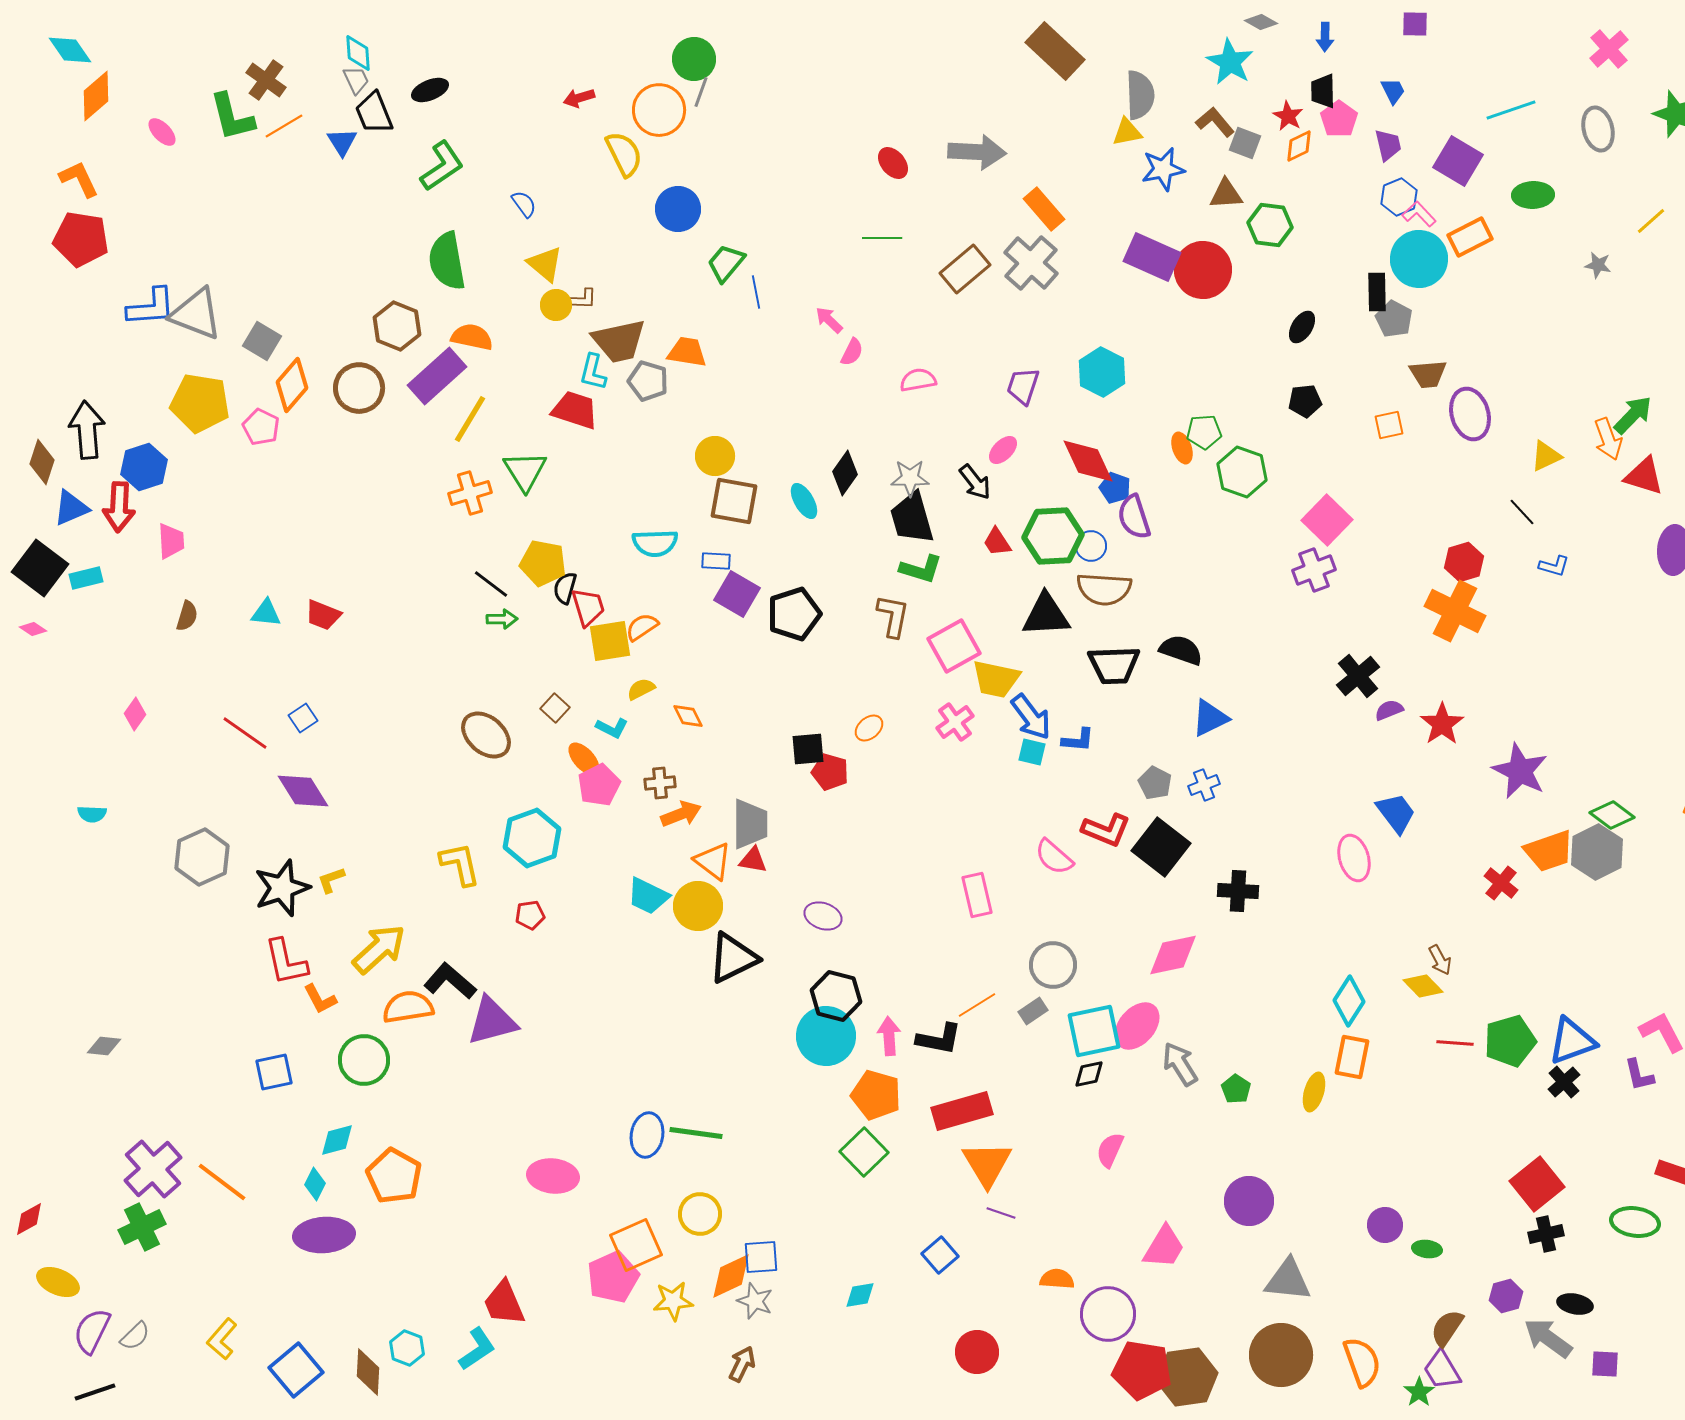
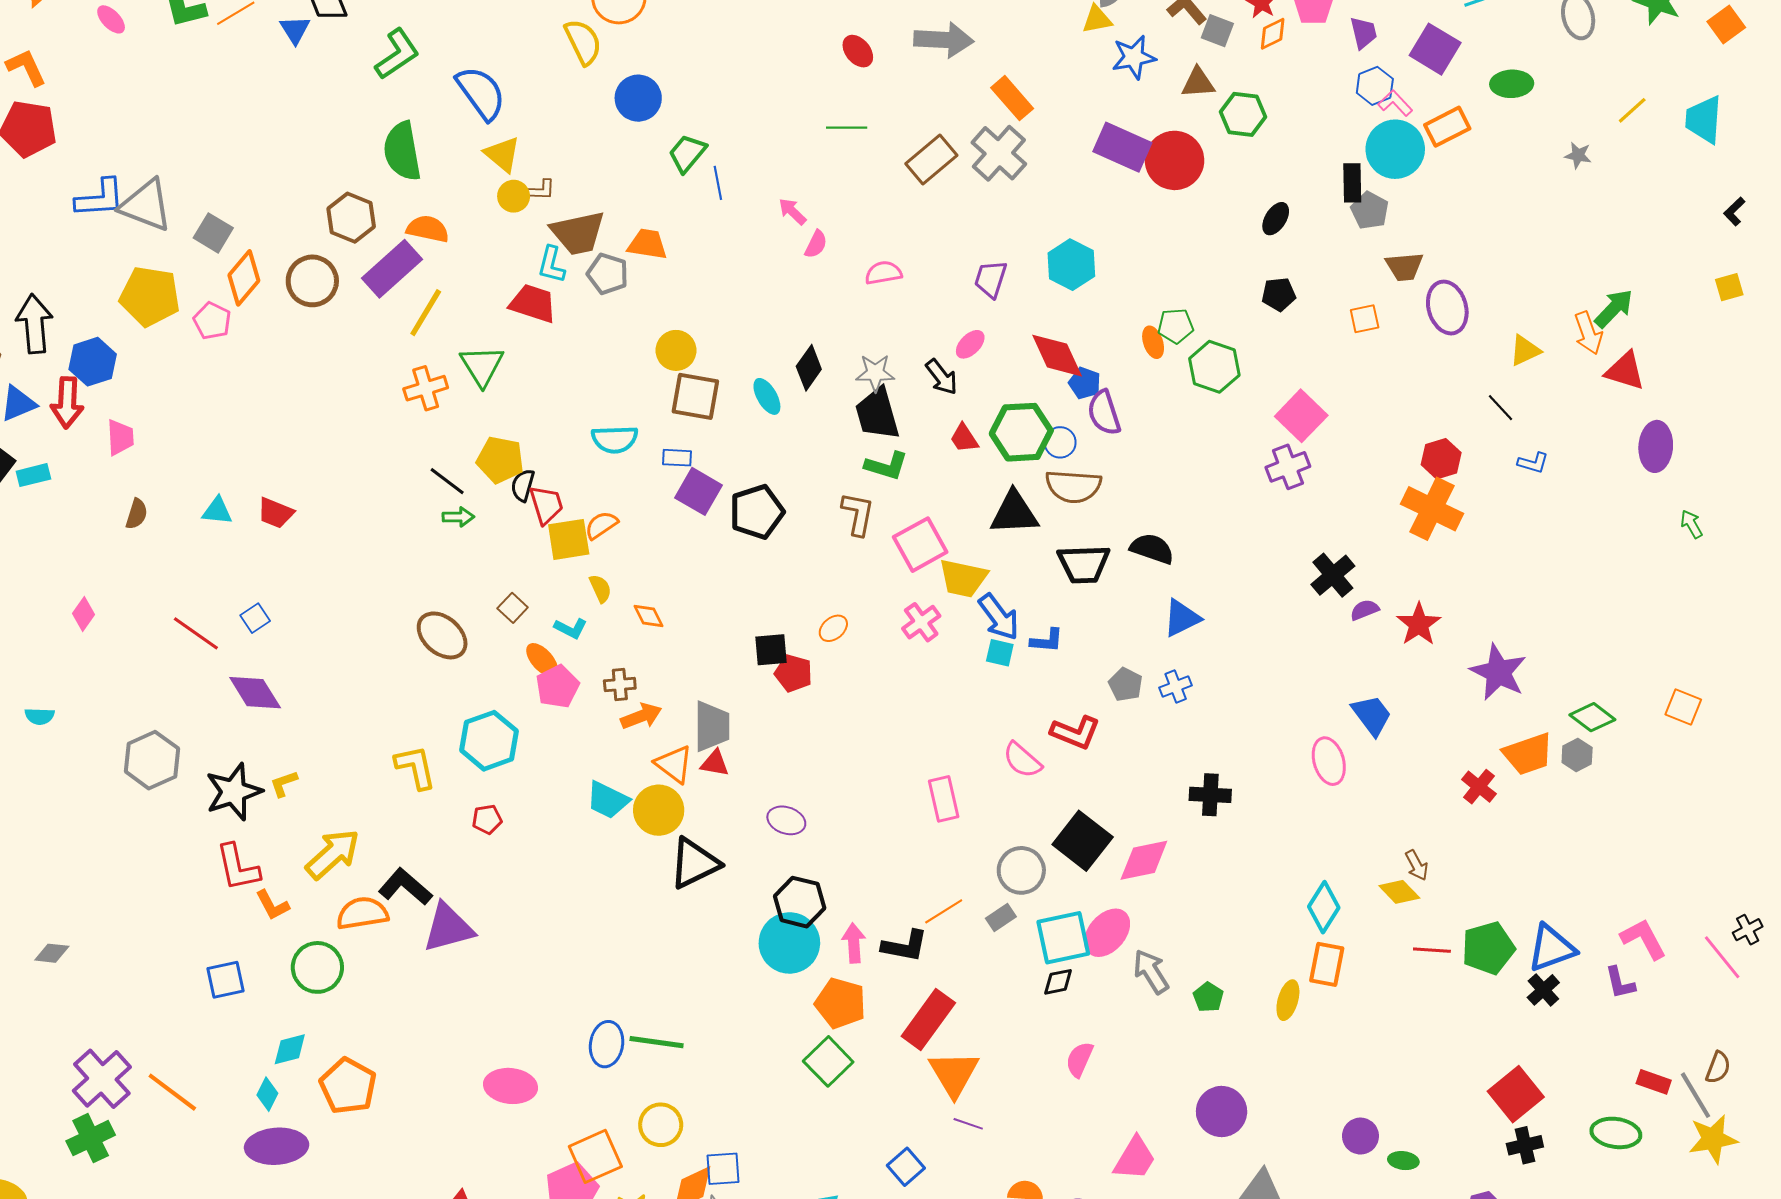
blue semicircle: (524, 204) -> (481, 93), size x2.0
yellow semicircle: (641, 689) -> (600, 588), turned 92
black square: (1161, 847) -> (1083, 841), moved
gray hexagon: (1597, 852) -> (1577, 755), size x0.6
red rectangle: (962, 1111) -> (928, 1020), turned -38

